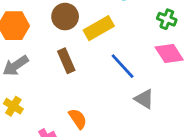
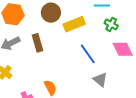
green cross: (167, 19) -> (111, 24), moved
brown rectangle: (66, 61) -> (38, 43), moved

